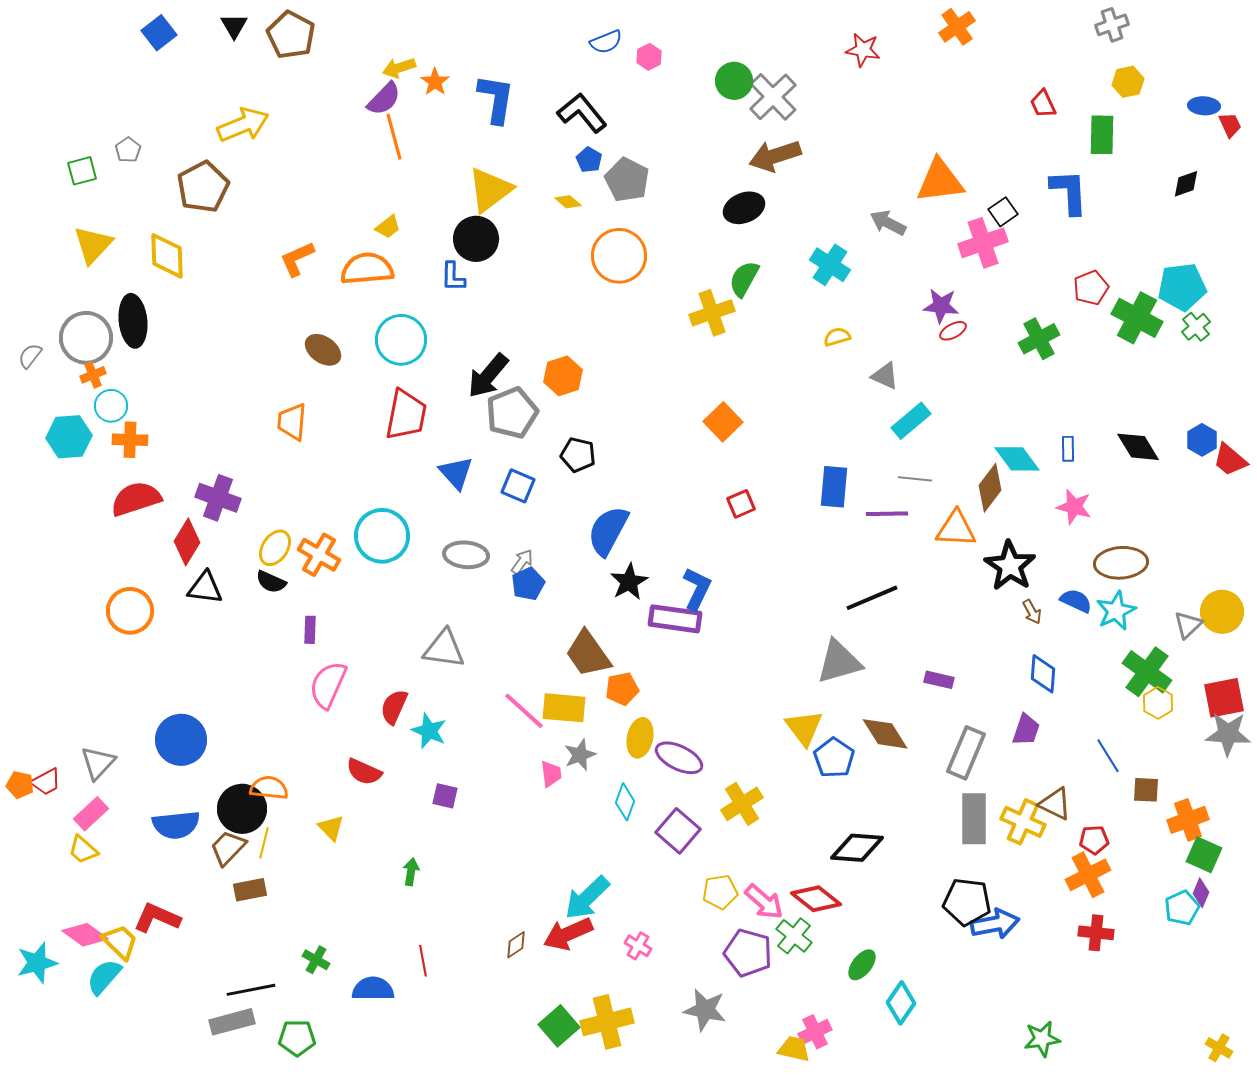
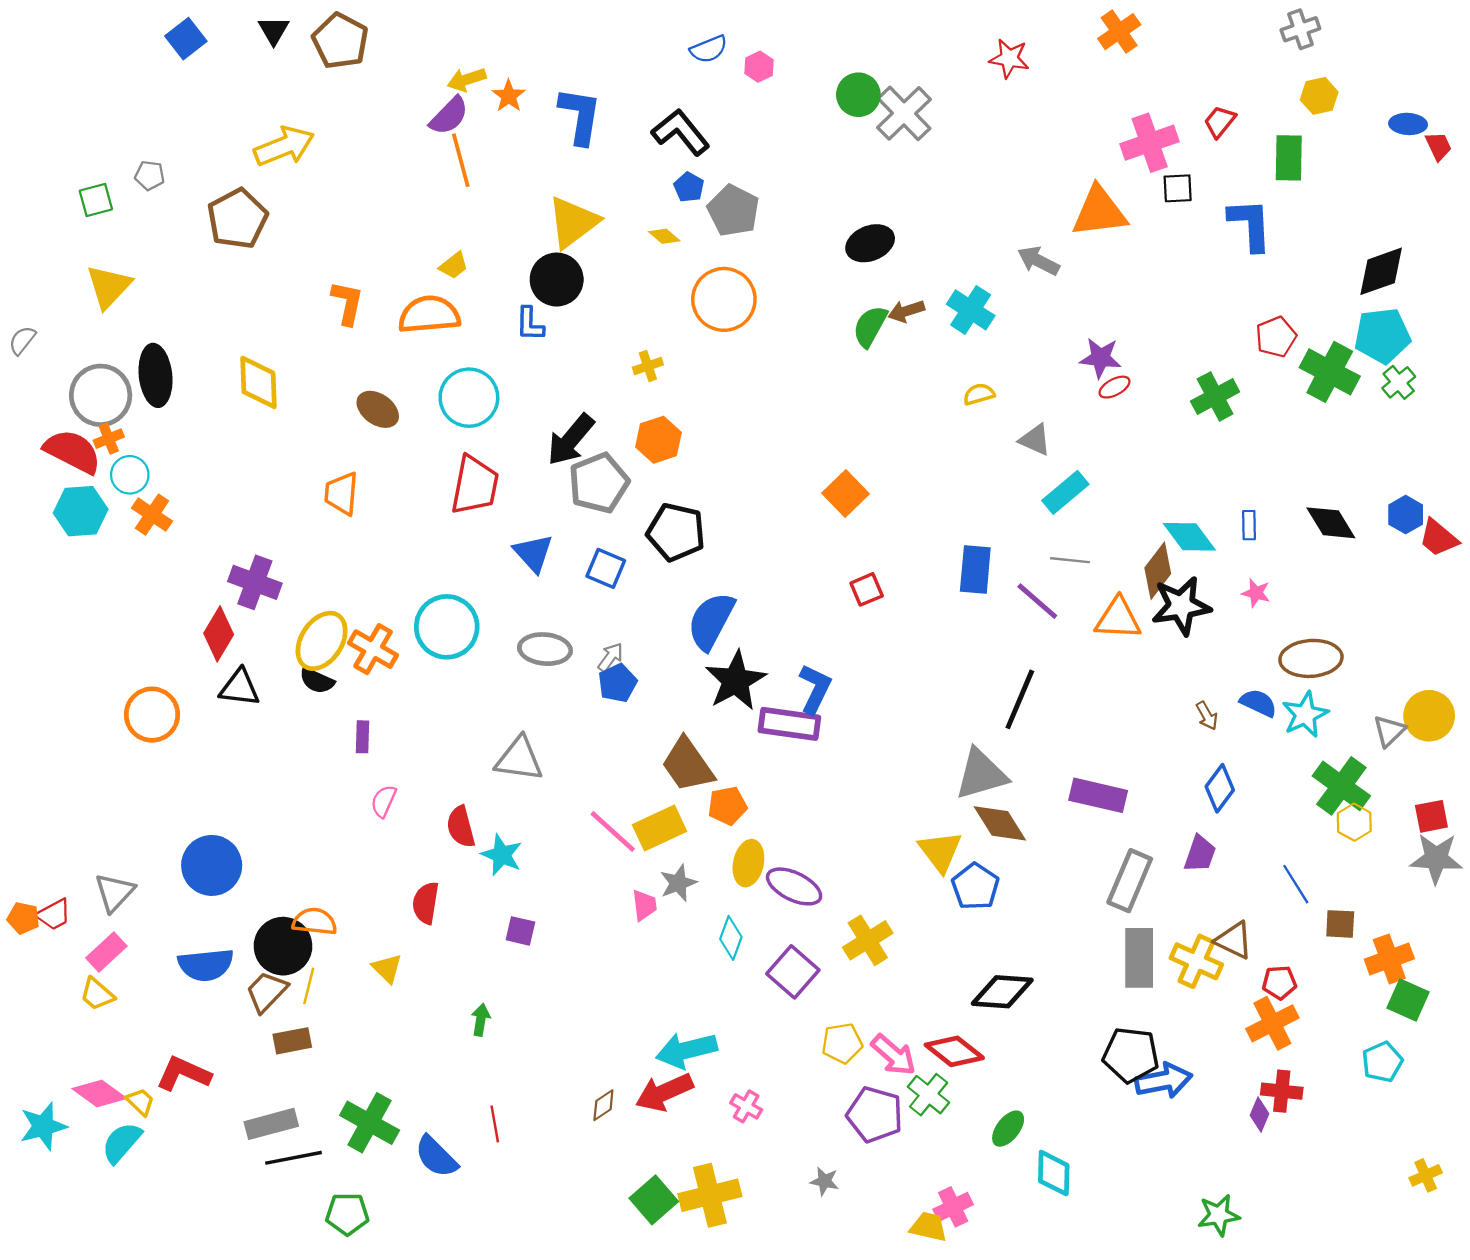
red trapezoid: (1043, 104) -> (1220, 122), turned 64
gray pentagon: (128, 150) -> (150, 175), turned -30
brown arrow: (775, 156) -> (906, 311), moved, size x0.6
black diamond: (1186, 184) -> (1381, 271), moved, size x1.6
black square: (1003, 212) -> (1178, 188), moved, turned 32
pink cross: (983, 243) -> (1150, 143), moved
yellow diamond: (167, 256) -> (258, 382), moved
orange L-shape: (297, 259) -> (347, 303), turned 126
yellow cross: (712, 313) -> (648, 366), moved, size x0.6
gray semicircle: (30, 356) -> (22, 340), moved
orange cross: (130, 440) -> (152, 515), turned 32
black pentagon: (578, 455) -> (676, 532), size x1.4
red semicircle: (136, 499) -> (72, 451), moved, turned 45
pink star: (1074, 507) -> (1256, 593), size x0.7
purple line: (887, 514) -> (1037, 601), turned 42
yellow ellipse: (275, 548) -> (322, 641), size x1.4
black star: (1010, 566) -> (1181, 606), moved, turned 30
black star: (629, 582) -> (736, 681), size x1.4
black line: (872, 598) -> (1020, 699), turned -44
blue diamond: (1043, 674) -> (1220, 788), turned 33
purple rectangle: (939, 680) -> (1098, 795), size x1.6
pink semicircle: (328, 685) -> (384, 801), size x0.6
red square: (1224, 698) -> (1431, 816), size x0.7
red semicircle: (394, 707) -> (461, 827), turned -39
yellow rectangle: (564, 708) -> (660, 828), turned -30
brown diamond: (885, 734) -> (1000, 823), moved
red semicircle: (364, 772) -> (426, 903), turned 75
purple diamond: (1201, 893) -> (1260, 1115), moved
cyan arrow: (587, 898) -> (686, 1050), turned 30
yellow trapezoid: (120, 942) -> (140, 1102), size x0.7
green cross: (316, 960) -> (370, 1123), size x1.8
blue semicircle: (373, 989) -> (436, 1157), turned -135
cyan diamond: (901, 1003) -> (1054, 1173), turned -33
gray star: (705, 1010) -> (824, 1181), size x0.6
gray rectangle: (232, 1022) -> (271, 1124), moved
yellow cross: (1219, 1048) -> (1426, 1175), moved, turned 36

